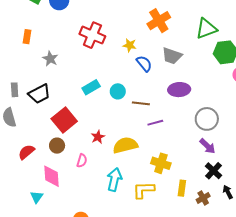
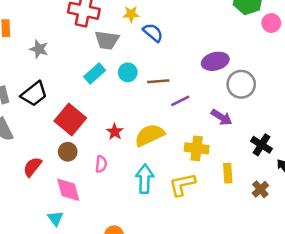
gray trapezoid: (172, 56) -> (107, 40), moved
purple ellipse: (179, 90) -> (215, 61), moved
purple arrow: (207, 146) -> (221, 117), moved
brown cross: (203, 198) -> (260, 189), moved

